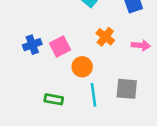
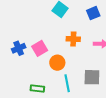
orange cross: (105, 37) -> (73, 39), turned -32

